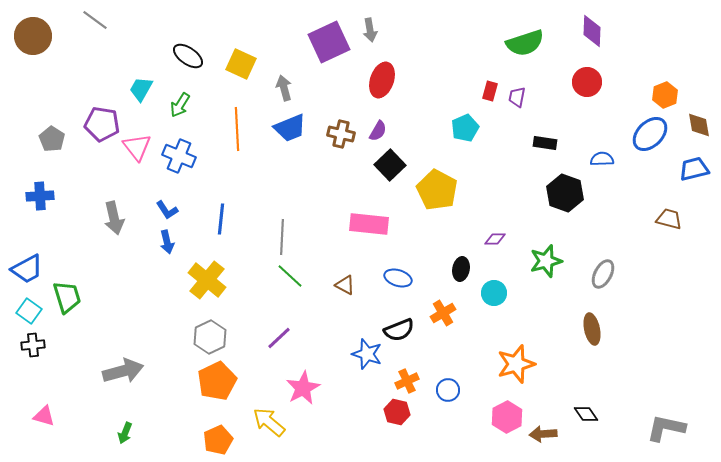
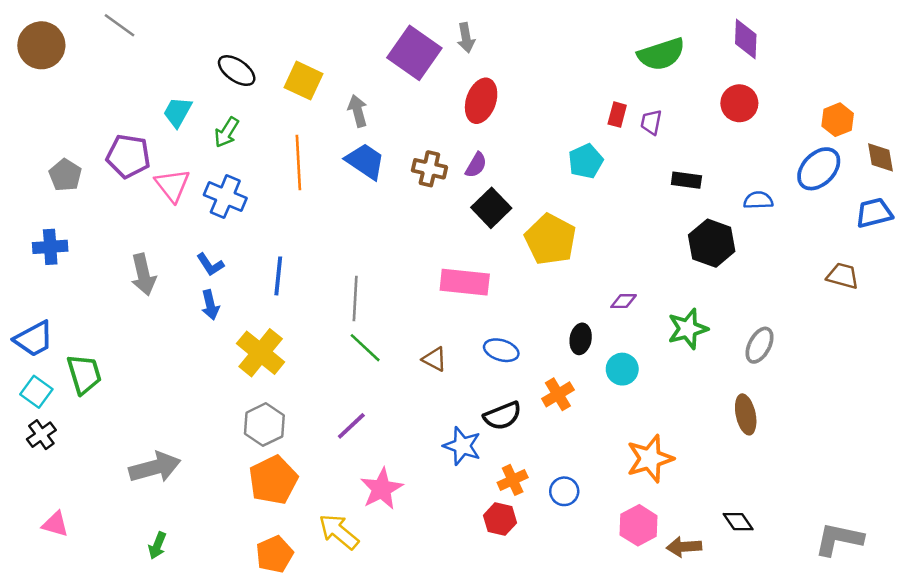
purple square: (329, 42) -> (414, 53), turned -30
blue trapezoid: (290, 128) -> (365, 161), turned -124
black cross: (33, 345) -> (41, 435), turned -30

